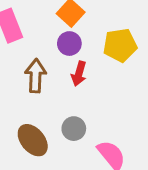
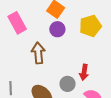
red arrow: (79, 74) -> (84, 72), moved

